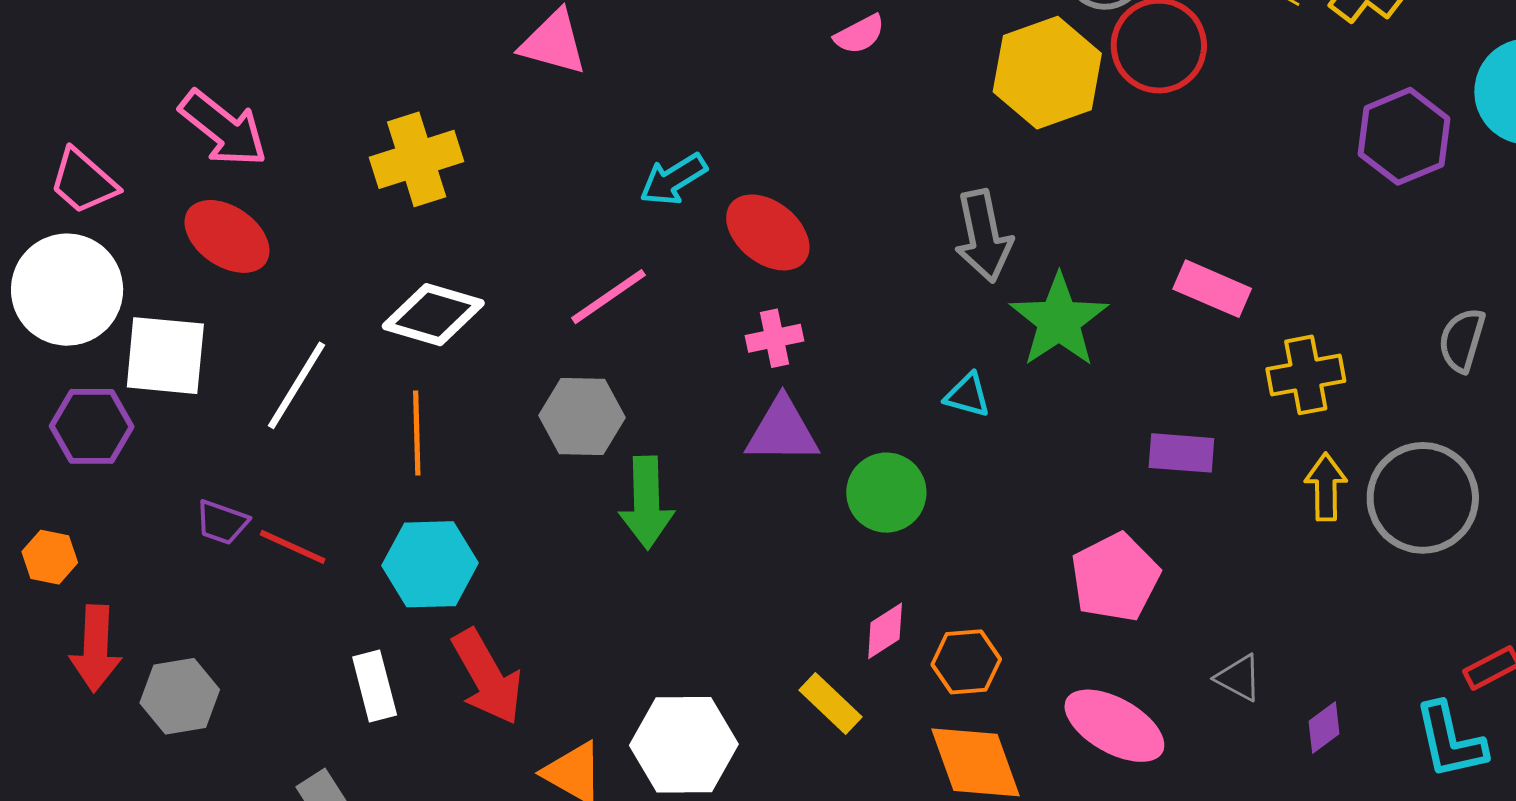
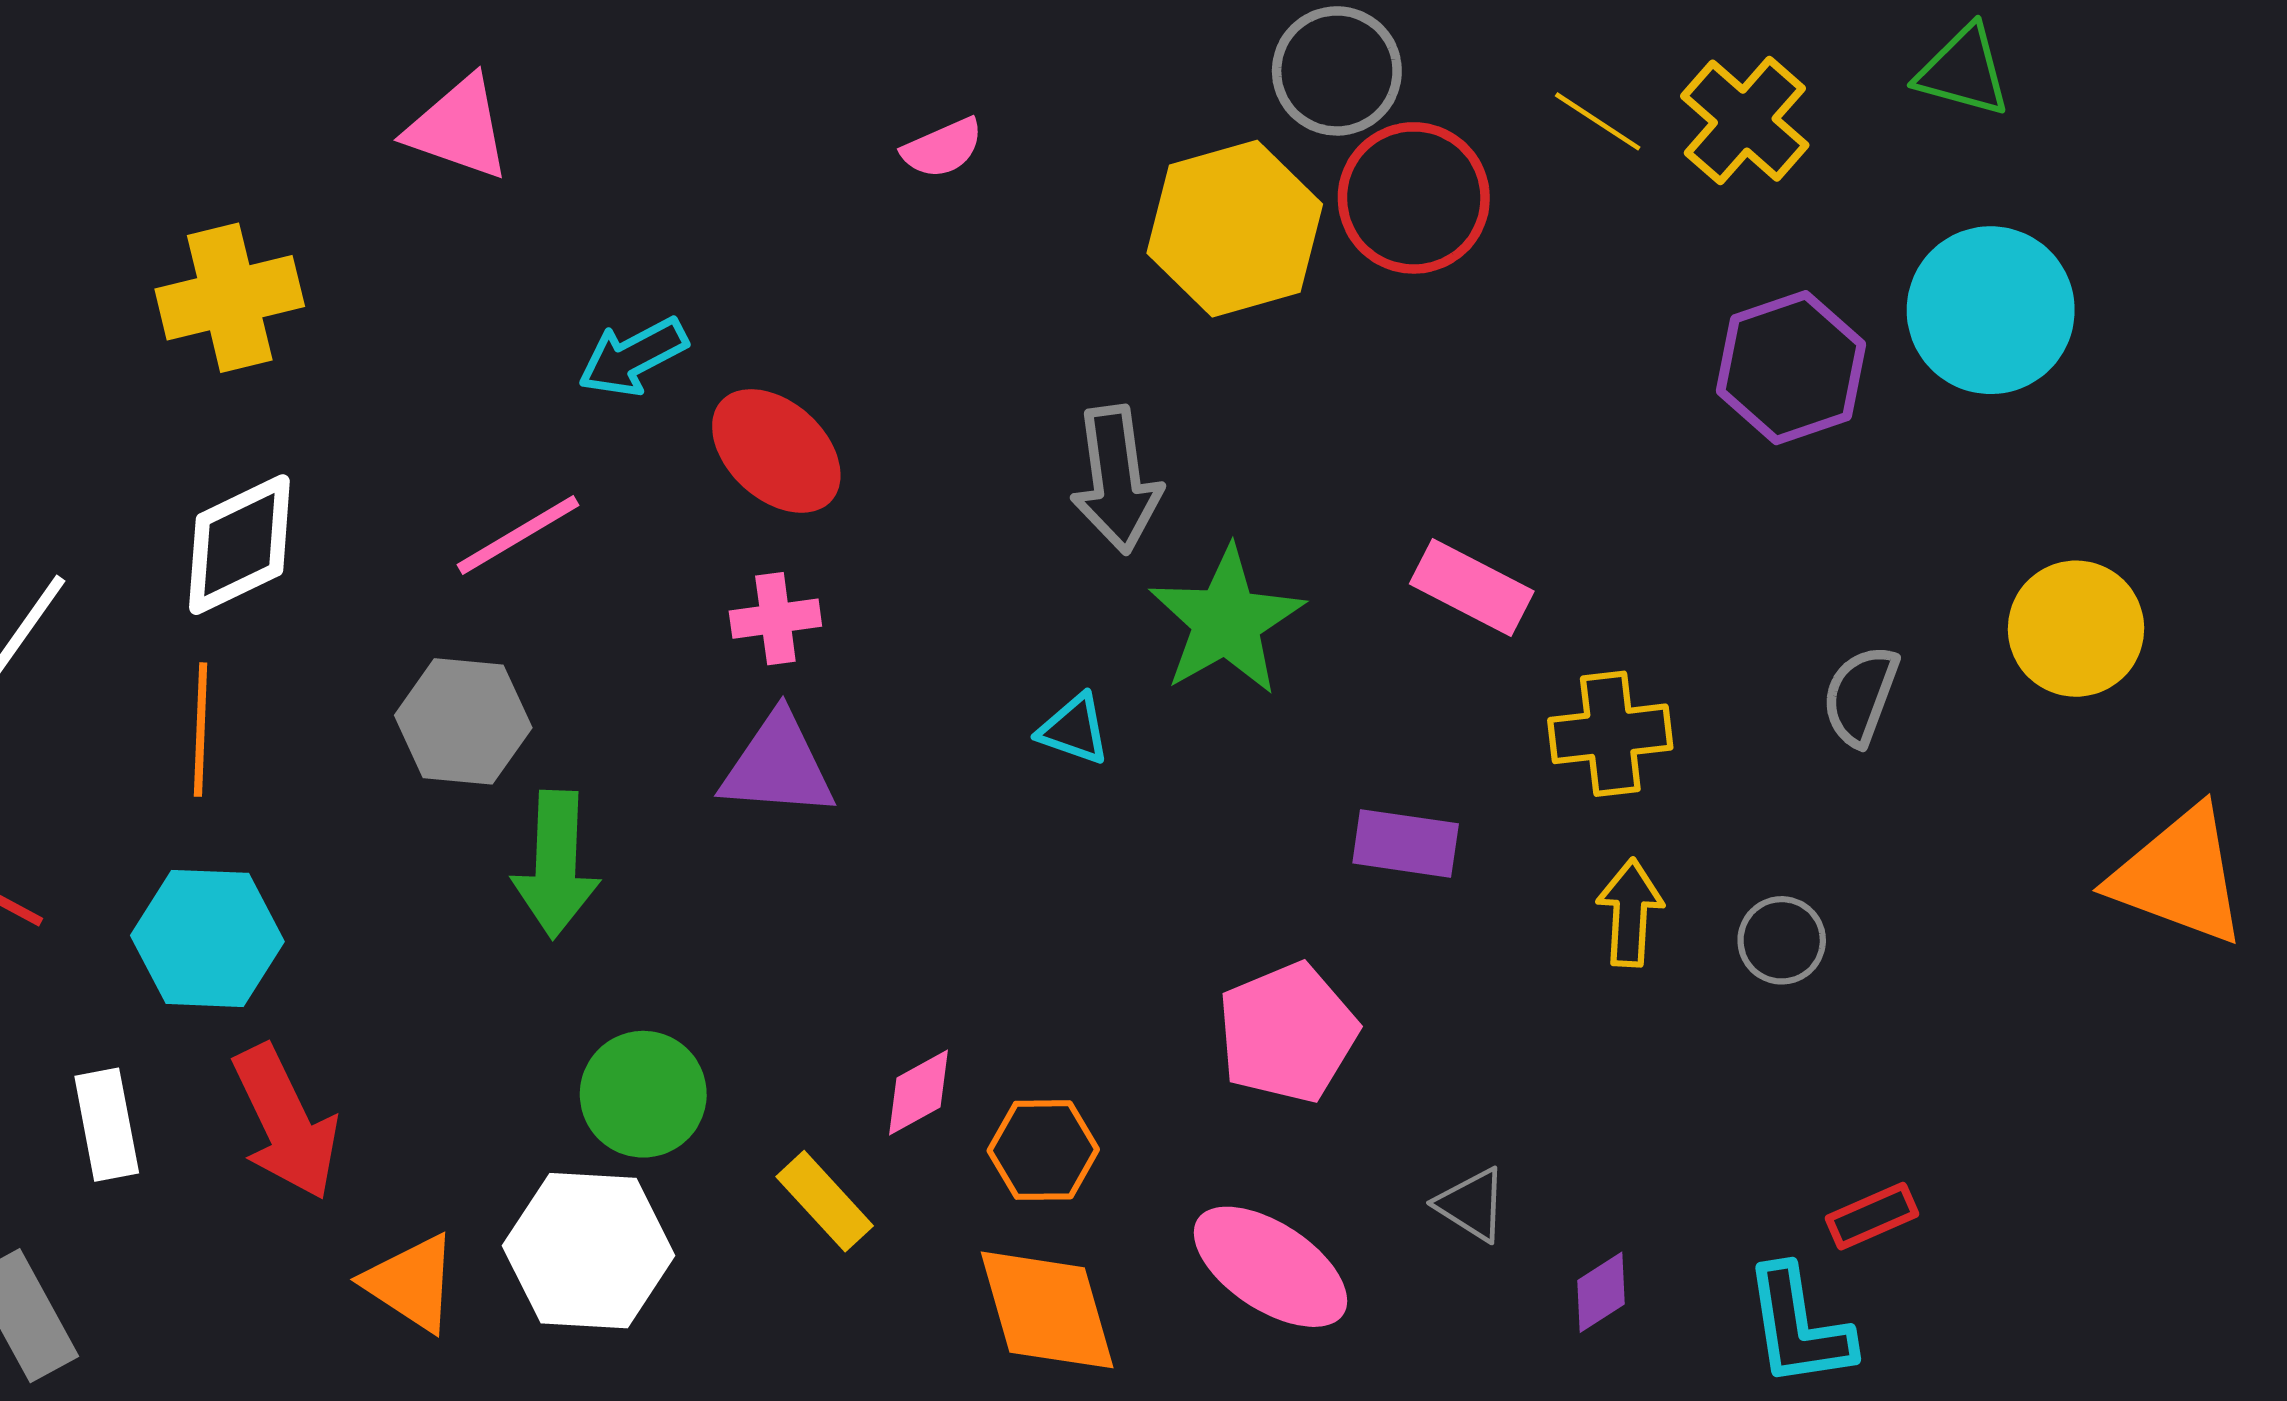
white diamond: (433, 315) -> (239, 545), turned -46
green circle: (886, 493) -> (643, 1094), moved
gray circle: (1423, 498) -> (1782, 940), size x0.5

